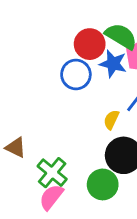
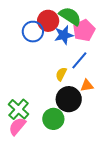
blue star: (113, 64) -> (64, 35), turned -30
blue circle: (76, 74) -> (33, 32), moved

